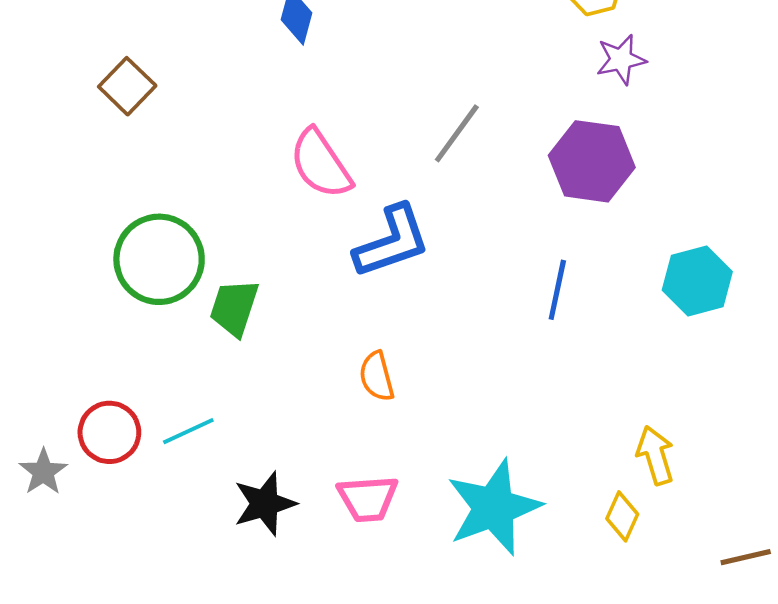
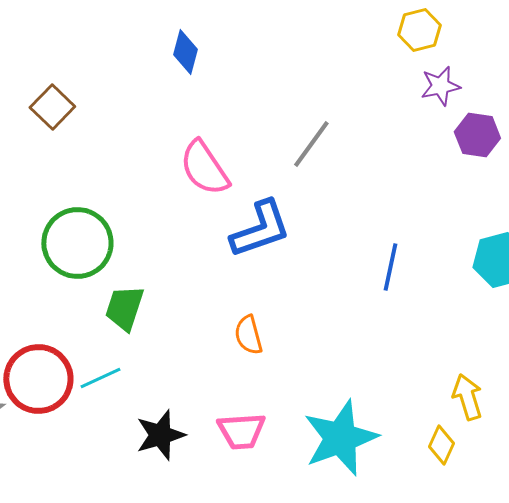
purple hexagon: (592, 161) -> (477, 135), moved, size x0.7
green trapezoid: (234, 308) -> (124, 308), moved
red circle: (109, 432) -> (38, 379), size x1.4

